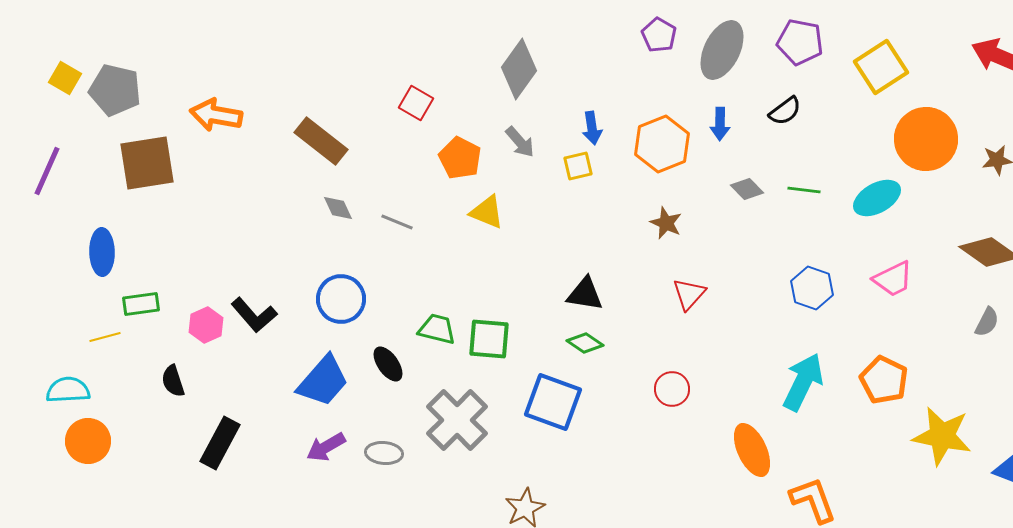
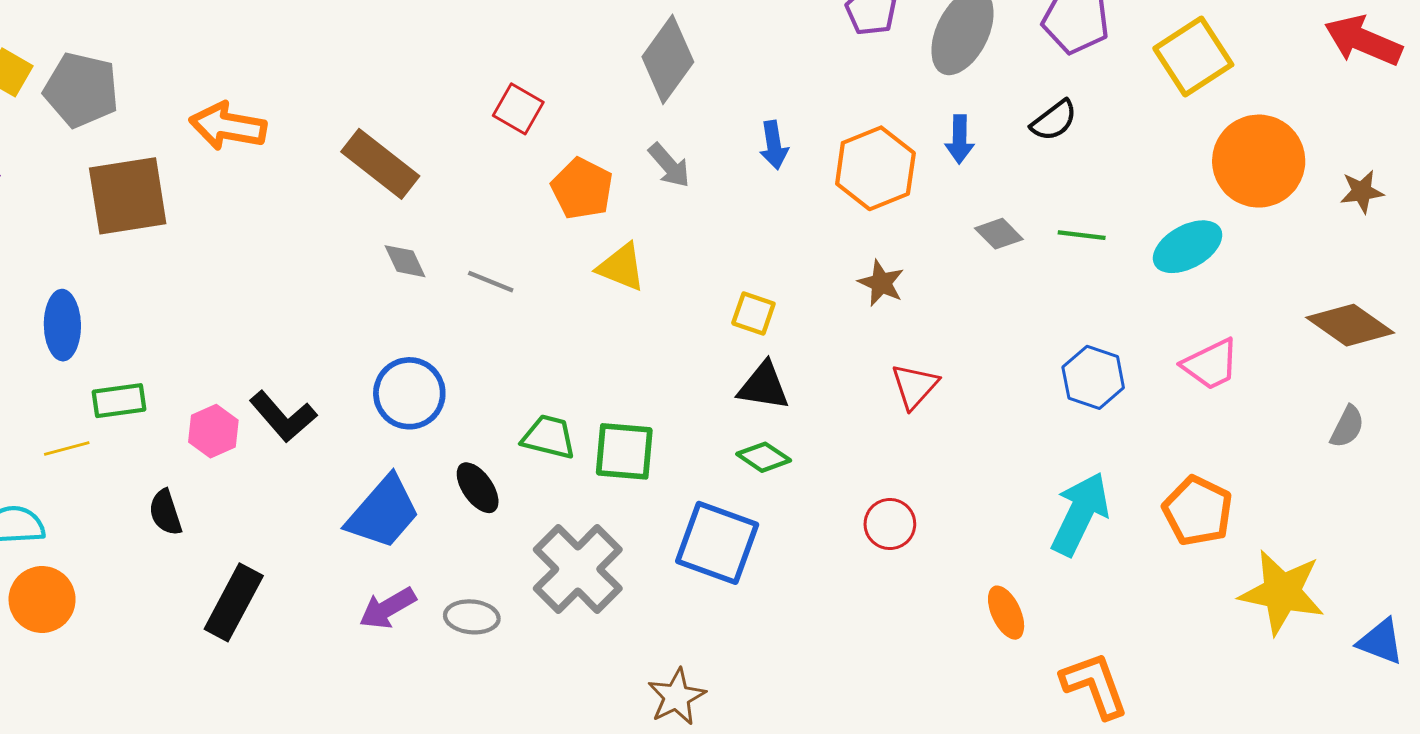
yellow square: (578, 166) -> (753, 313), moved, turned 32
orange ellipse: (752, 450) -> (1006, 613), size x0.7

